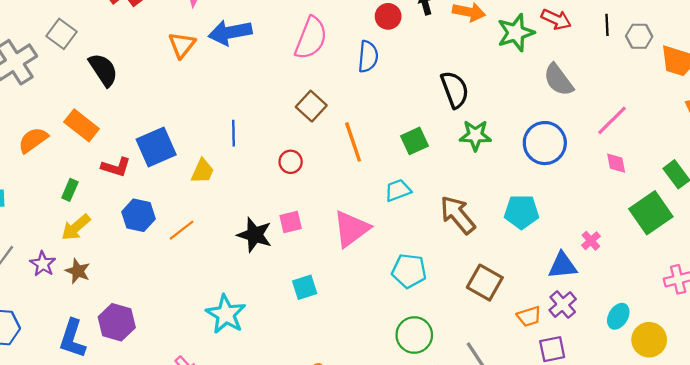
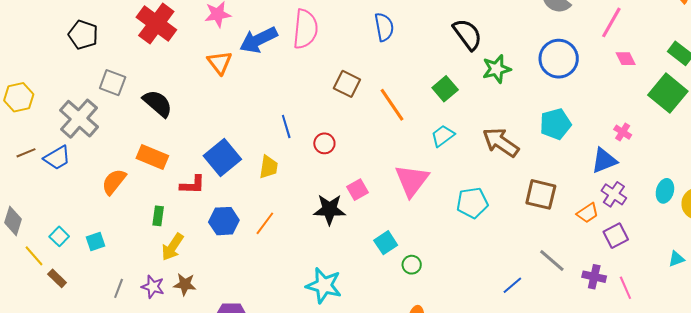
pink semicircle: (311, 38) -> (305, 29), moved
red circle: (291, 162) -> (324, 143), moved
green circle: (414, 335) -> (412, 265), moved, size x0.6

